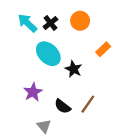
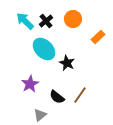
orange rectangle: (103, 49) -> (98, 37), moved
gray triangle: (44, 126) -> (40, 115), turned 32

